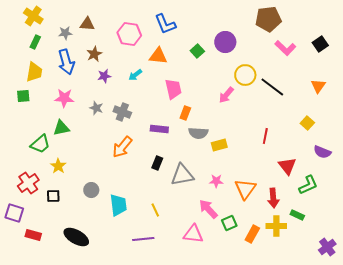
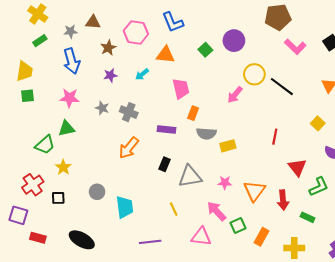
green rectangle: (35, 42) -> (40, 41), turned 32
brown star: (94, 54) -> (108, 48), moved
yellow trapezoid: (34, 72) -> (25, 71), moved
yellow line: (155, 210) -> (174, 209), moved
yellow cross: (276, 226) -> (294, 248), moved

